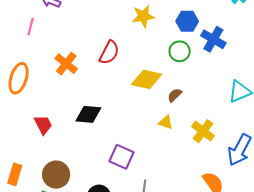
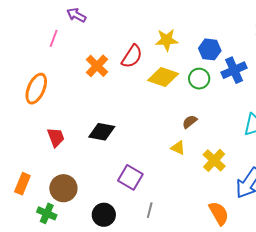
blue cross: (213, 39) -> (234, 70), turned 30
red semicircle: (109, 52) -> (132, 56), moved
orange cross: (66, 64) -> (97, 66), moved
yellow diamond: (147, 79) -> (163, 77), moved

